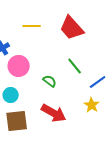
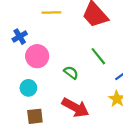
brown square: (17, 121) -> (35, 116), size x0.7

